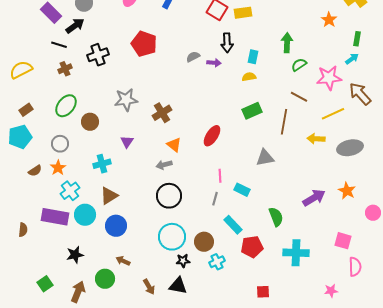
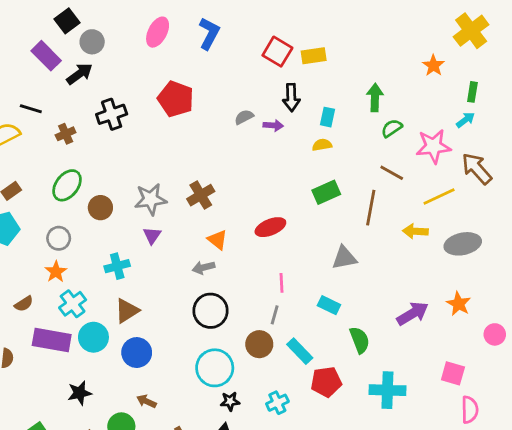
black line: (59, 45) -> (31, 109), moved
gray star: (126, 100) -> (151, 199), moved
red ellipse: (212, 136) -> (270, 227), turned 35
brown semicircle: (35, 171) -> (24, 304), moved
cyan rectangle: (242, 190) -> (329, 305), moved
brown circle: (204, 242) -> (259, 344), moved

